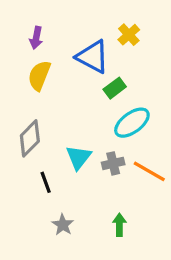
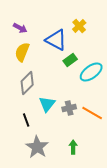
purple arrow: (36, 38) -> (20, 28), turned -72
cyan ellipse: (132, 123) -> (91, 72), moved
gray diamond: (30, 138) -> (27, 83), moved
gray star: (63, 225) -> (37, 147), size x1.6

